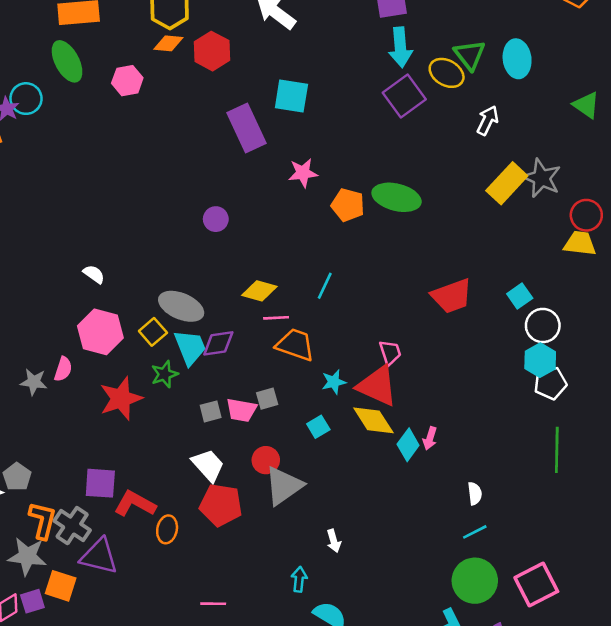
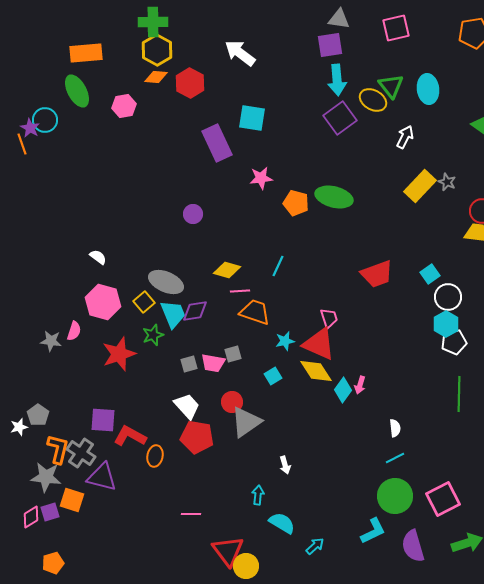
gray star: (541, 178) -> (447, 182), size x0.6

